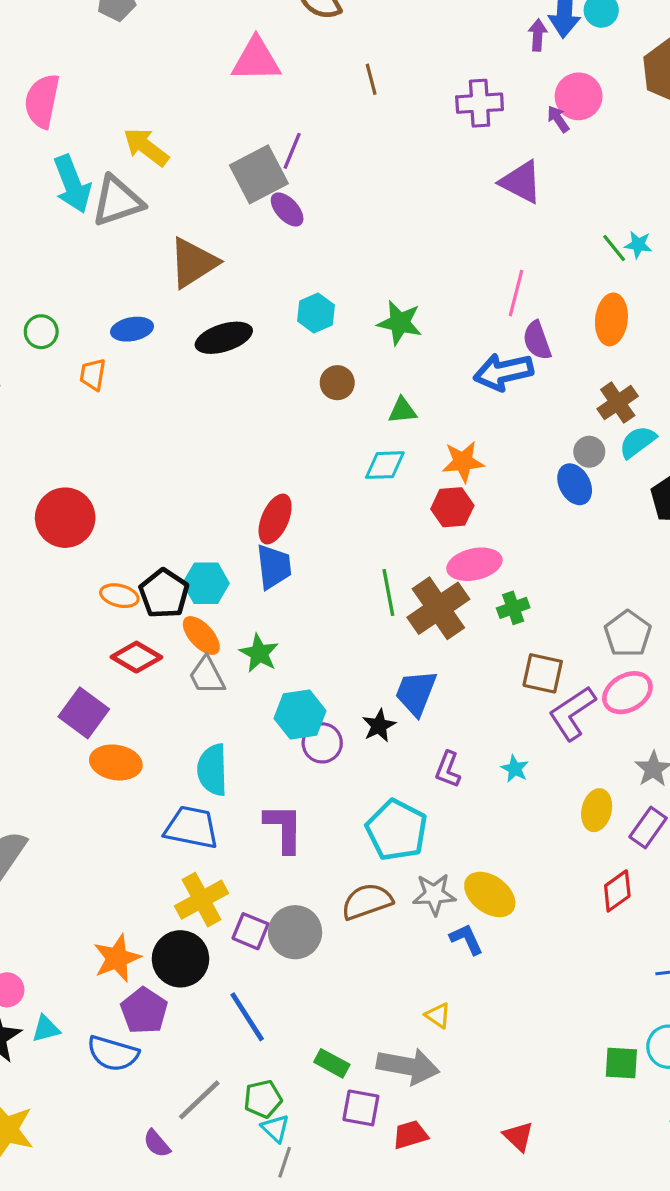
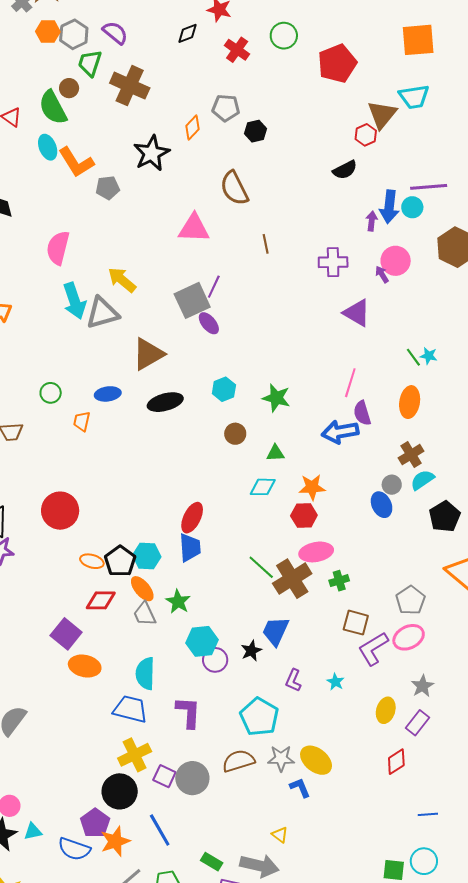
green line: (388, 593) -> (261, 567), turned -40
red diamond: (136, 657) -> (101, 600), turned -32
orange star: (117, 958) -> (115, 841), moved

